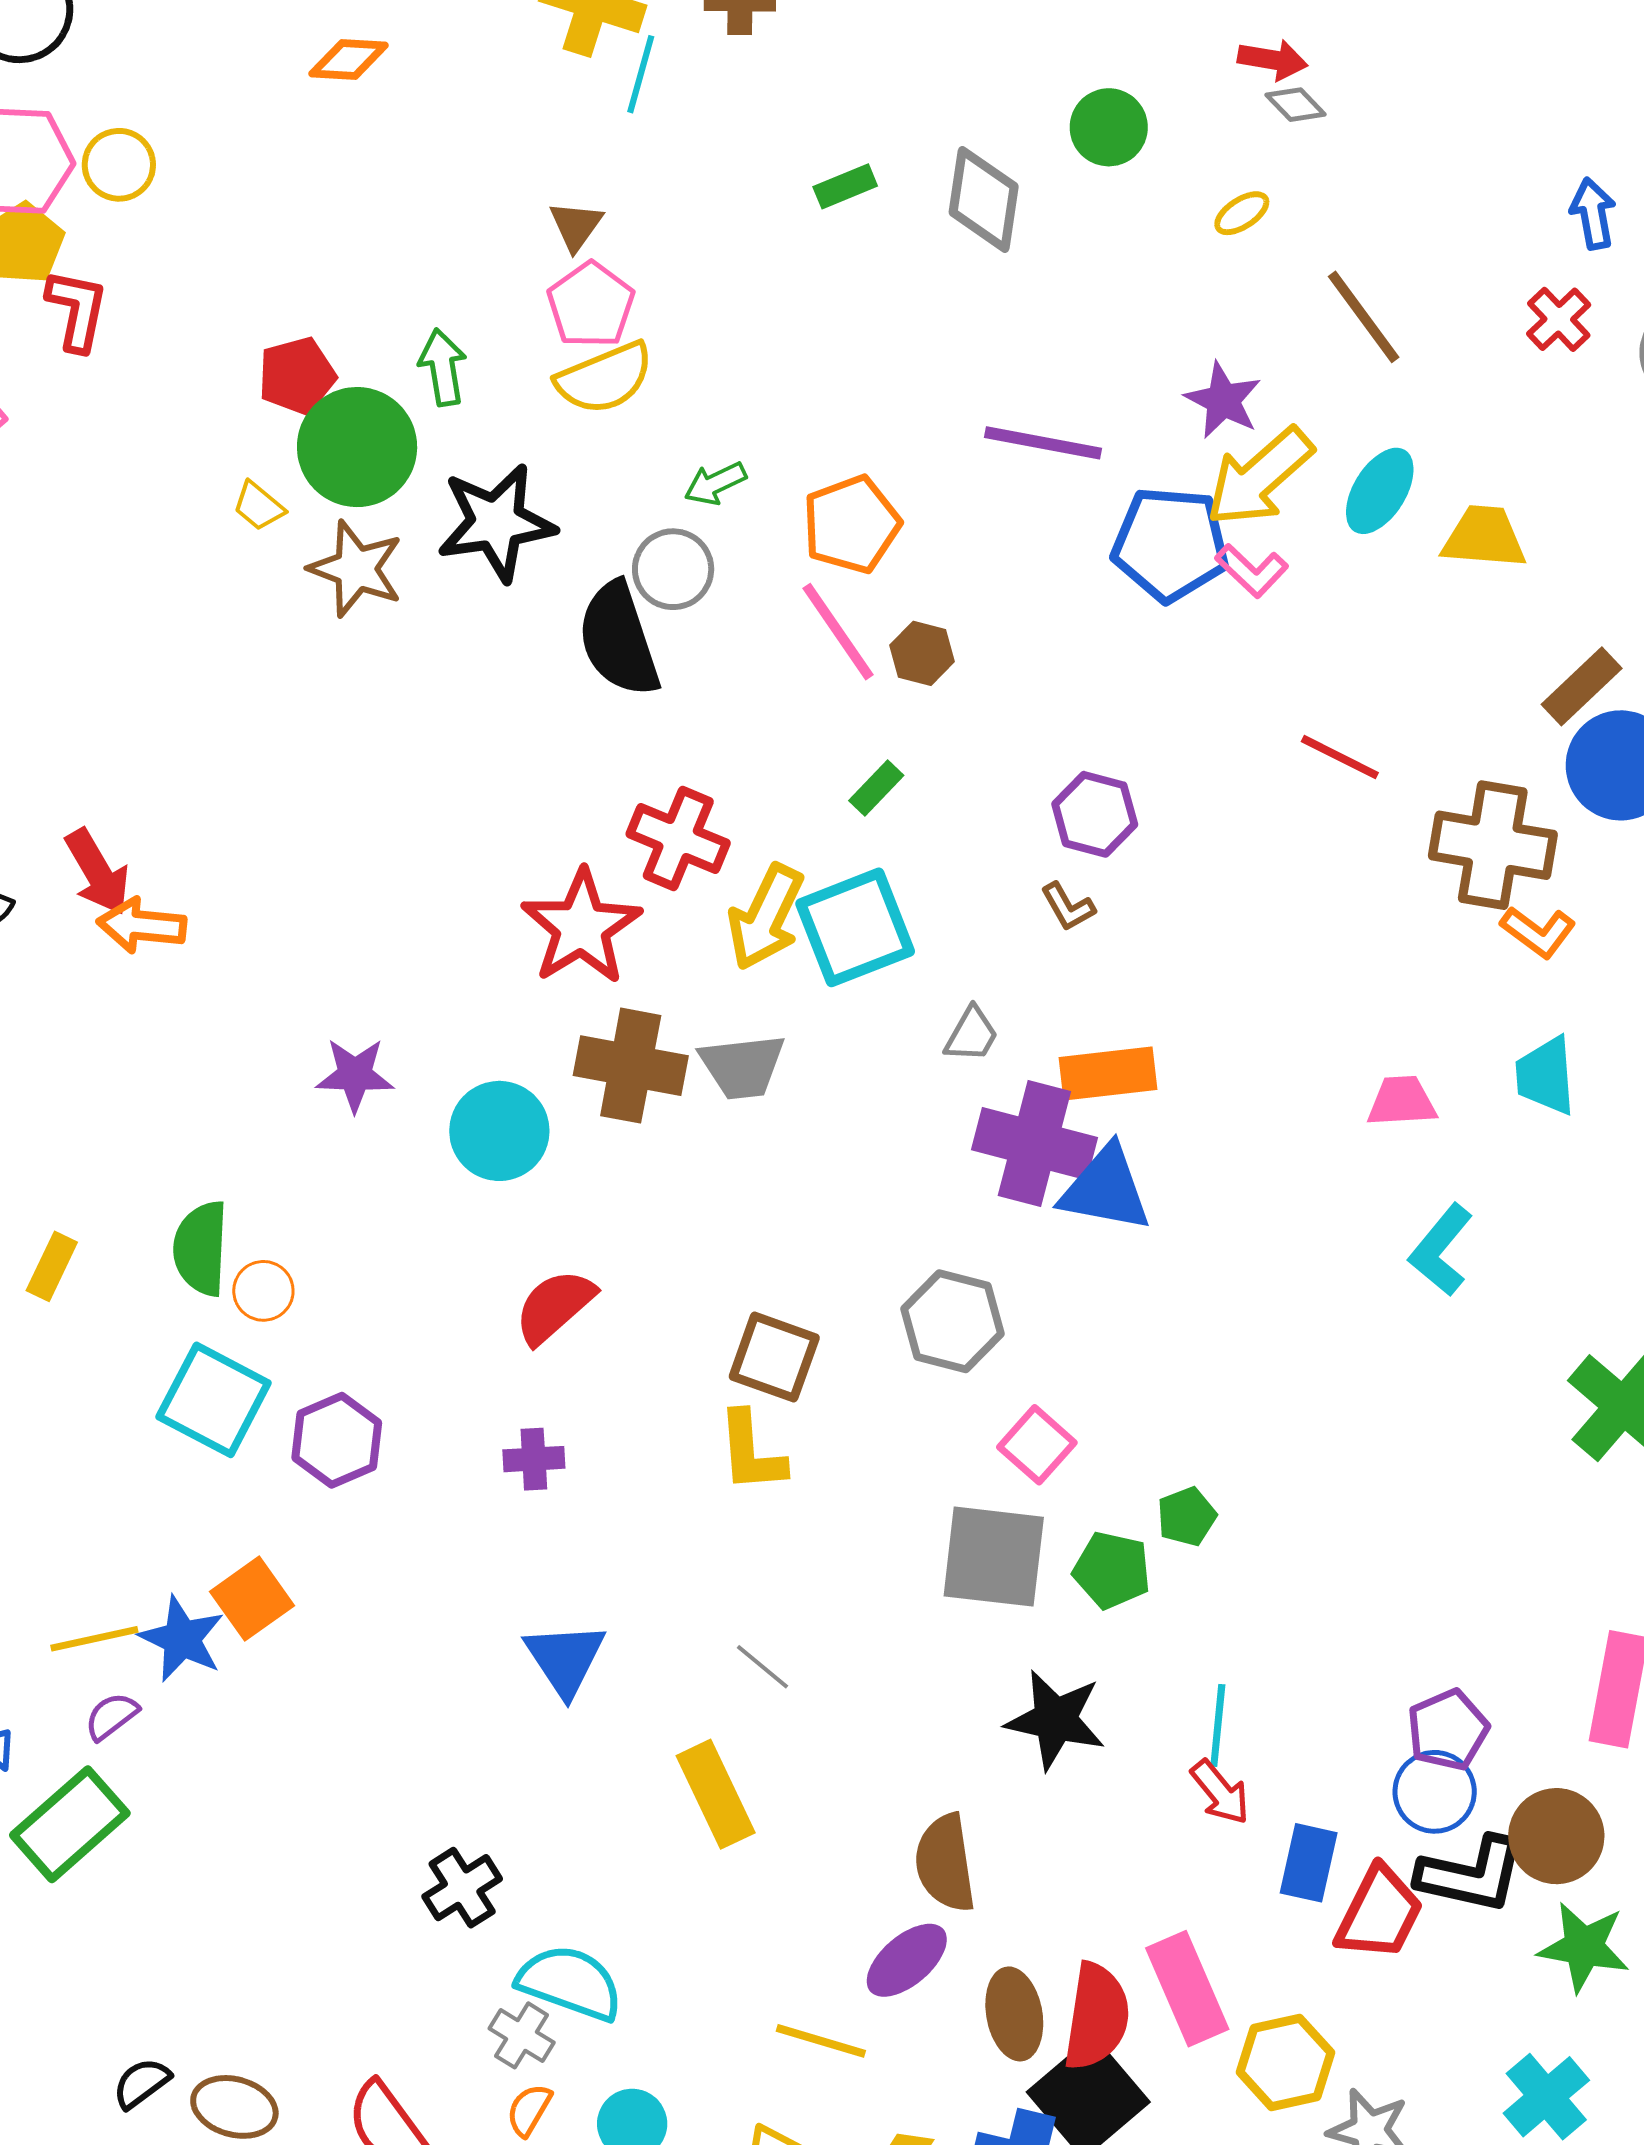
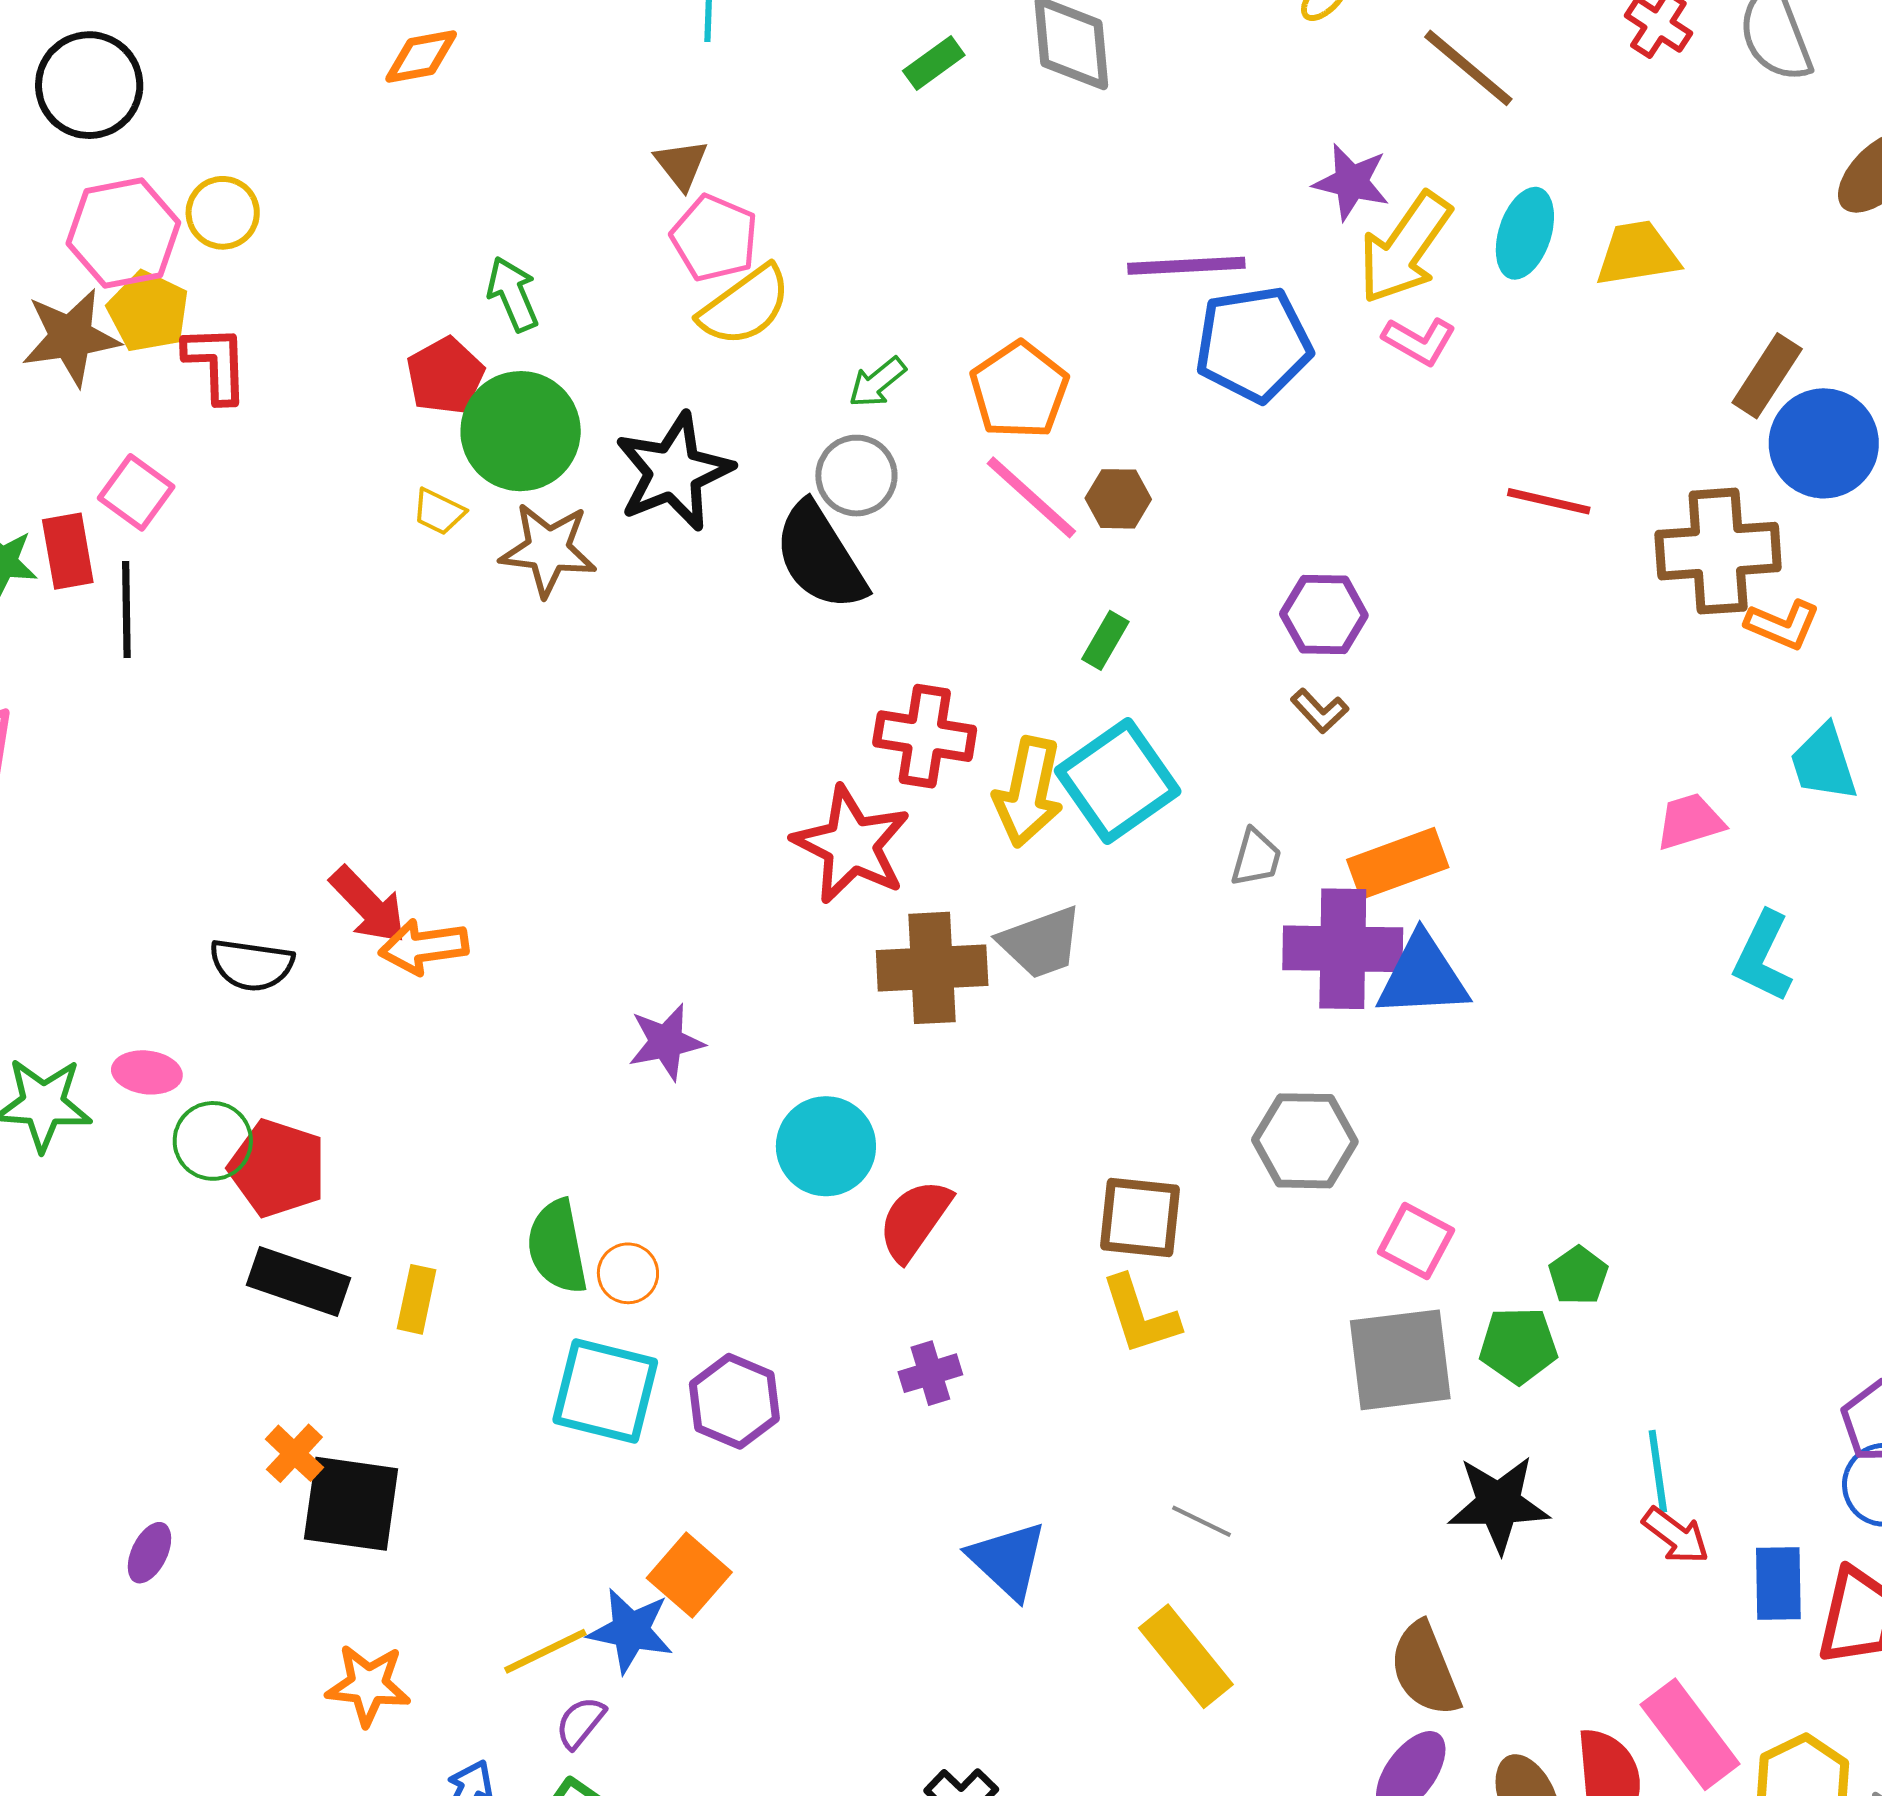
green arrow: (443, 367) -> (513, 294), moved
blue pentagon: (1170, 544) -> (1253, 344), moved
cyan circle: (499, 1131) -> (826, 1146), moved

